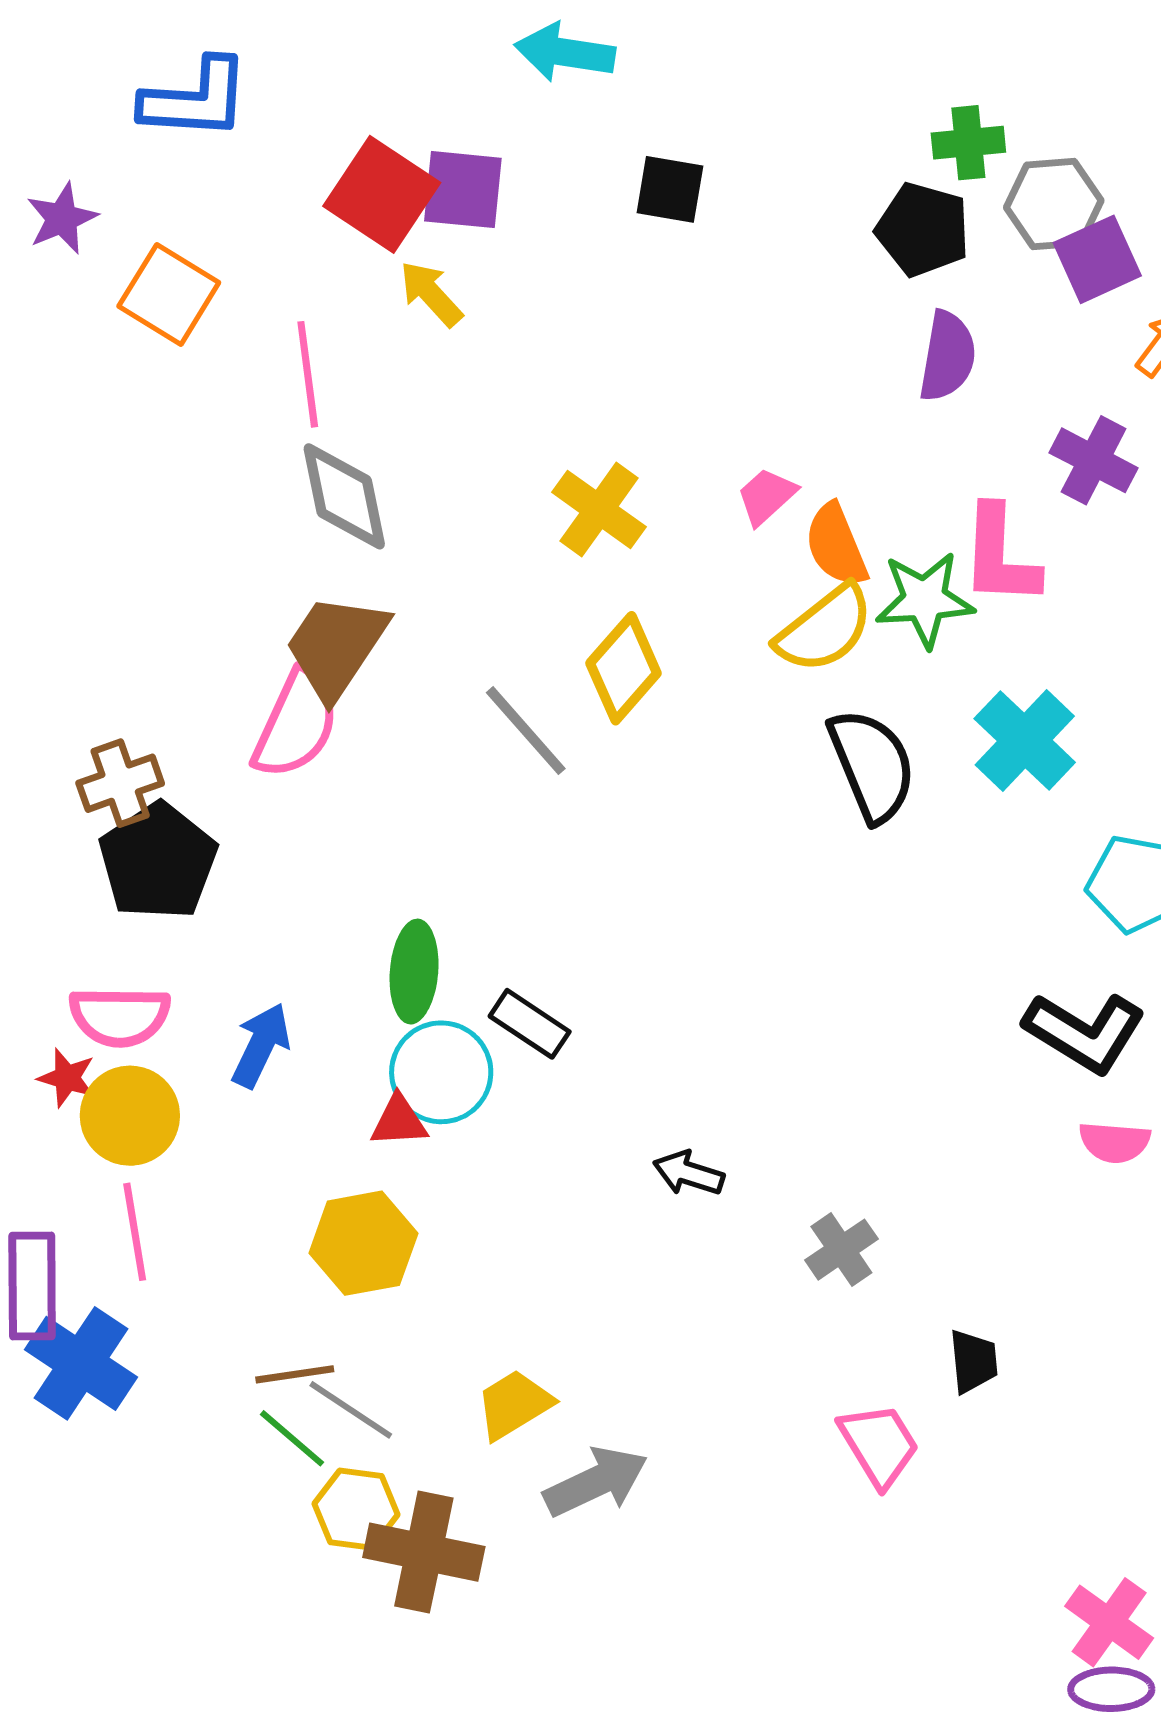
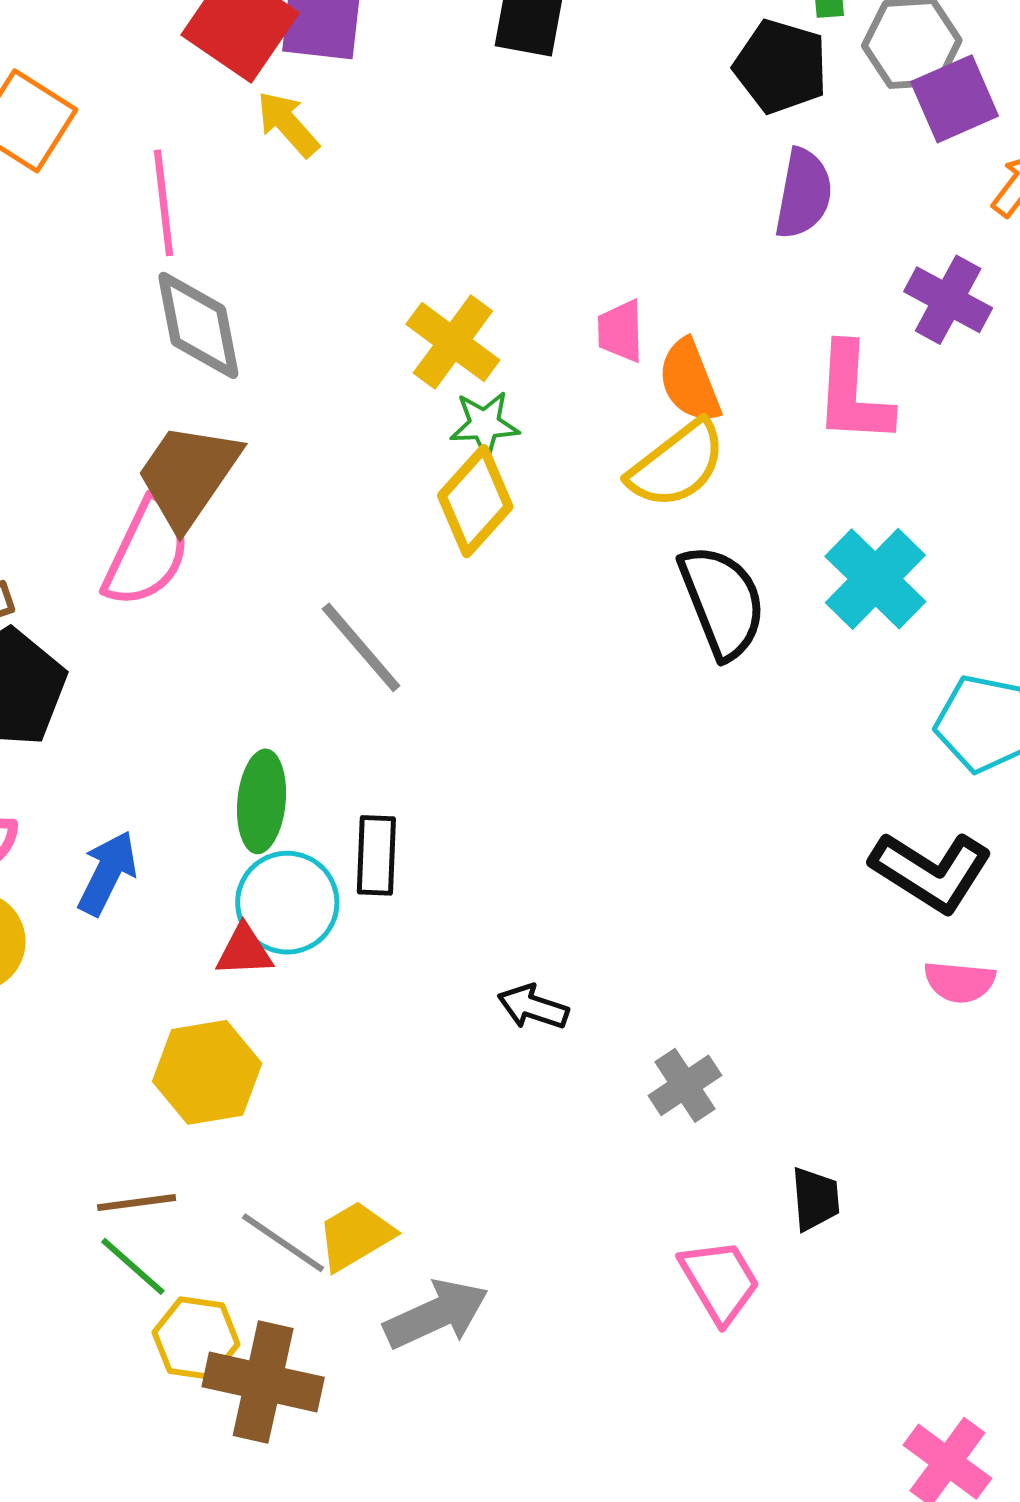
pink trapezoid: (766, 496) -> (621, 331), turned -50
green star: (925, 600) -> (484, 424), moved, size x0.7
gray line: (526, 731) -> (361, 647), moved
black rectangle: (530, 1024) -> (376, 855), turned 58
gray line: (351, 1410) -> (283, 1243), moved

